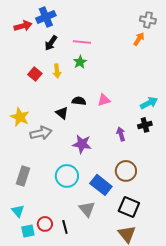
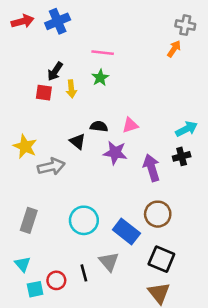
red arrow: (23, 26) -> (23, 21), moved
black arrow: (51, 43) -> (55, 71), moved
red square: (35, 74) -> (44, 93), turned -32
purple arrow: (121, 134) -> (151, 168), size x1.5
purple star: (82, 144) -> (115, 153), moved
black line: (65, 227) -> (84, 273), moved

